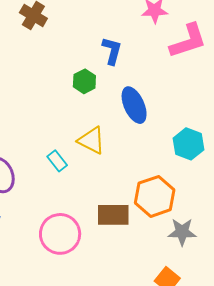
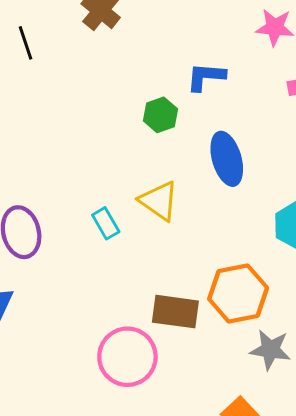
blue L-shape: (112, 51) -> (206, 77), turned -108
pink circle: (60, 234) -> (127, 357), moved

